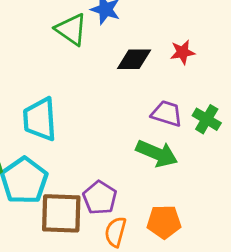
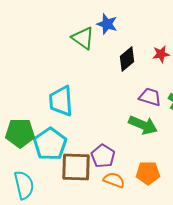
black diamond: (134, 59) -> (127, 59), turned -40
orange semicircle: (115, 232) -> (114, 180), turned 95

